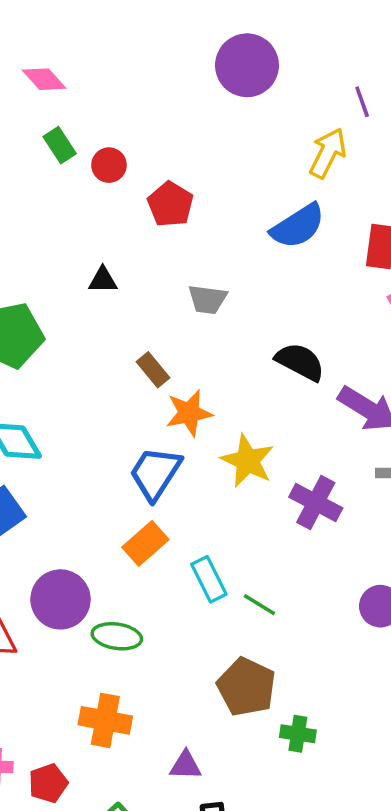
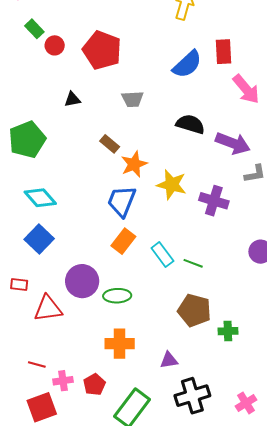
red circle: (109, 165) -> (55, 45), moved
red pentagon: (170, 204) -> (102, 50), size x1.5
blue semicircle: (298, 226) -> (187, 64), moved

